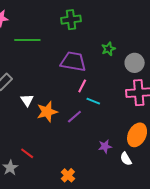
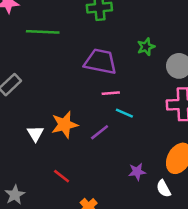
pink line: (82, 86) -> (111, 93), turned 56
white triangle: (27, 100) -> (35, 134), moved
red line: (27, 153) -> (62, 176), moved

